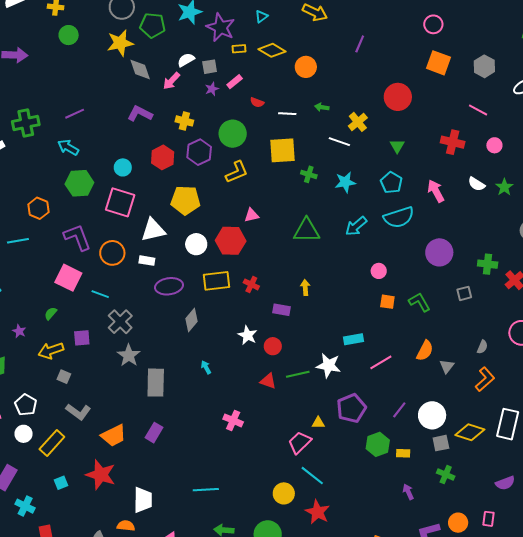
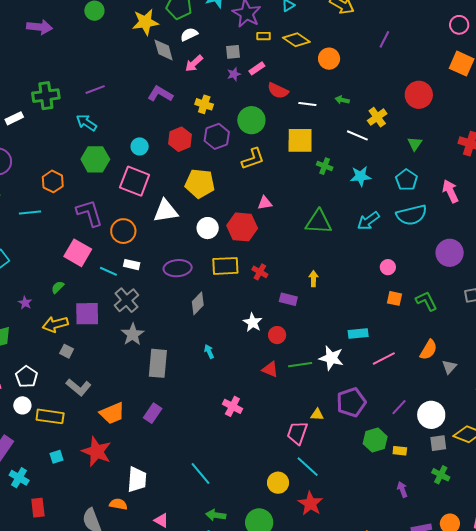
white semicircle: (186, 60) -> (189, 34), moved
red semicircle: (257, 102) -> (278, 91), size x1.5
white rectangle: (147, 261) -> (132, 265), moved
purple square: (82, 338) -> (87, 314), size x1.5
pink trapezoid: (300, 442) -> (297, 433), turned -30
yellow rectangle: (52, 443) -> (50, 416), turned 52
cyan line: (206, 490) -> (201, 474), turned 50

